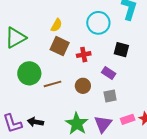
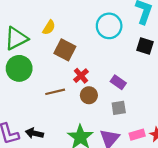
yellow semicircle: (56, 25) -> (49, 27), moved
black square: (121, 50) -> (145, 46), moved
red cross: (84, 55) -> (81, 76), moved, turned -32
green circle: (29, 73) -> (19, 68), moved

